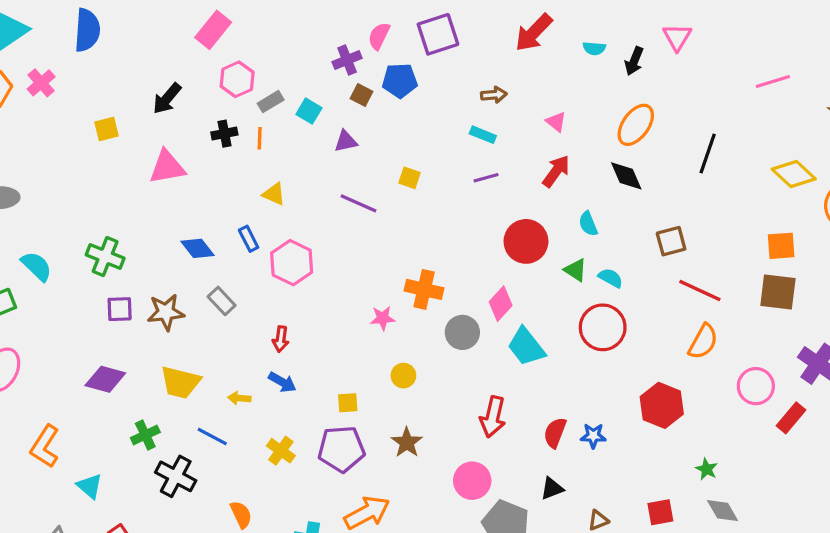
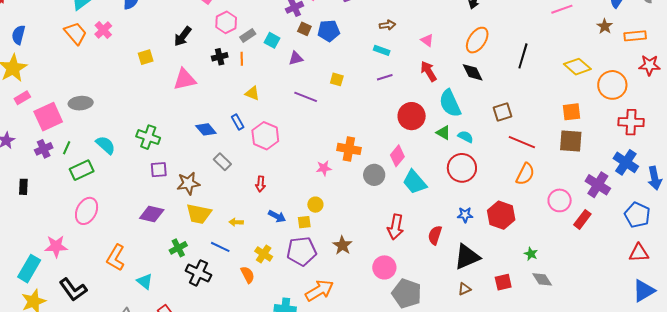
blue pentagon: (400, 81) -> (329, 31), moved
red arrow: (556, 171) -> (429, 71), turned -65
cyan semicircle: (588, 224) -> (450, 103), size x1.8
brown star: (166, 312) -> (188, 183), moved
yellow circle: (403, 376) -> (315, 205), moved
blue arrow: (282, 382) -> (277, 216), moved
blue star: (593, 436) -> (465, 215), moved
black triangle: (552, 488) -> (467, 257), moved, size x1.8
orange semicircle: (241, 515) -> (248, 275), moved

